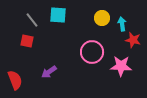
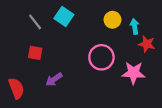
cyan square: (58, 15) -> (64, 16), turned 30
red square: (27, 41) -> (35, 53), moved

